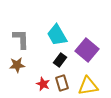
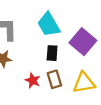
black rectangle: (60, 60) -> (52, 53), turned -32

